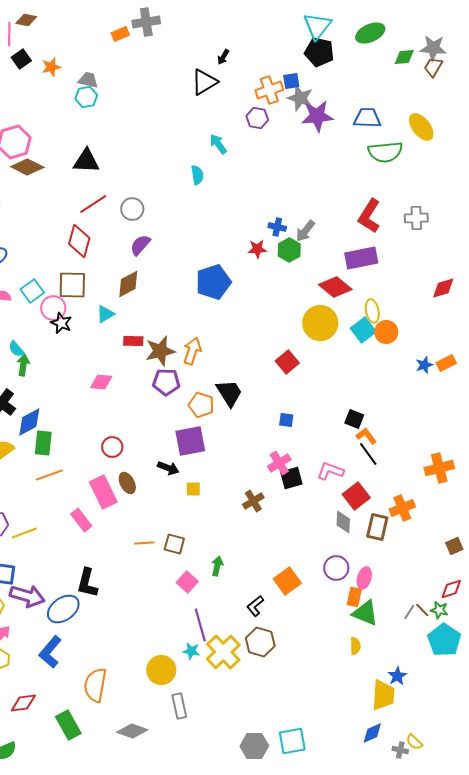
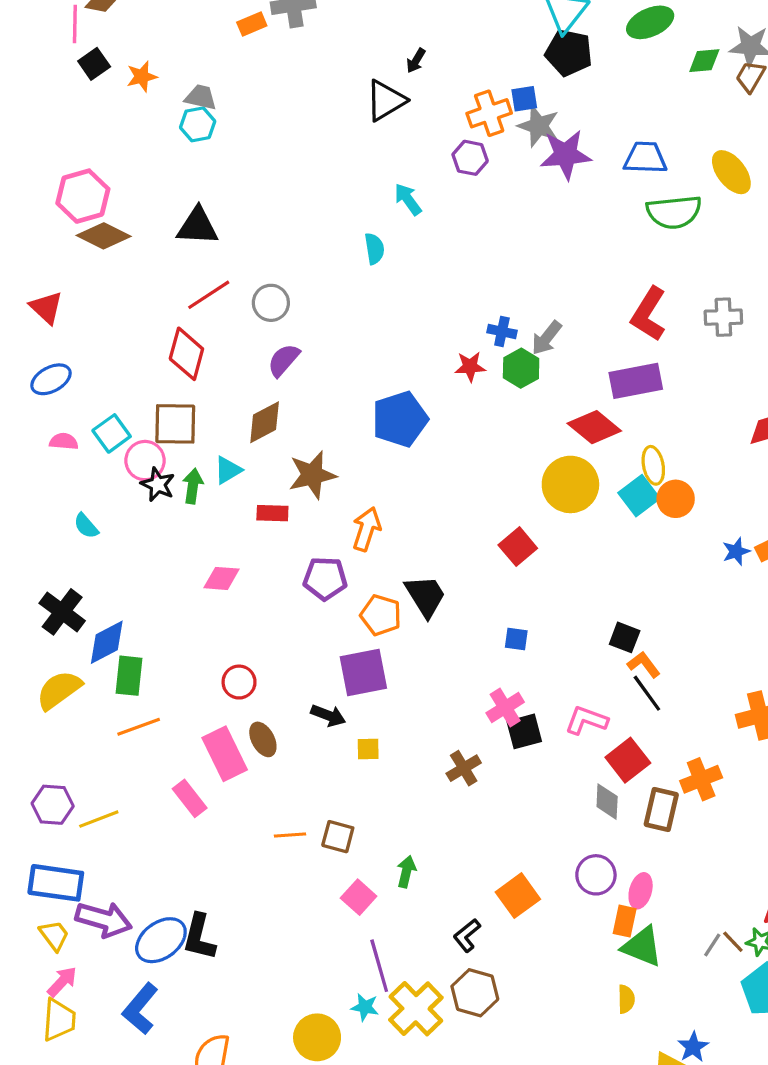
brown star: (160, 351) -> (312, 475), moved
green arrow: (23, 365) -> (193, 486), moved
black L-shape: (87, 583) -> (199, 937), moved

